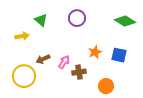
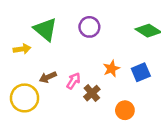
green triangle: (41, 20) -> (45, 29), size x1.5
blue square: (119, 55) -> (141, 72), turned -35
brown cross: (79, 72) -> (92, 93), turned -32

